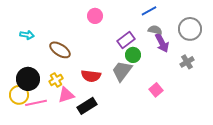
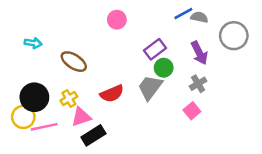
gray semicircle: (155, 30) -> (199, 17), moved
gray cross: (187, 62) -> (198, 84), moved
red semicircle: (91, 76) -> (112, 94), turned -30
black rectangle: (87, 106) -> (93, 135), moved

